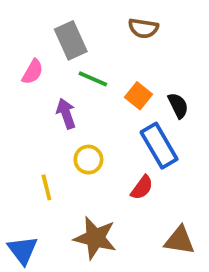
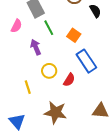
green line: (93, 79) -> (49, 28), turned 42
black semicircle: (178, 106) -> (95, 11), moved
red semicircle: (142, 187) -> (69, 80), moved

